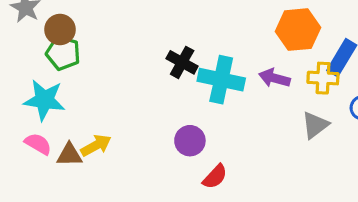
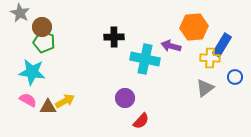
black cross: (182, 62) -> (114, 37), moved, turned -30
purple arrow: (274, 78) -> (171, 46), moved

